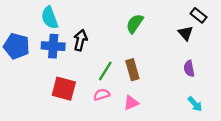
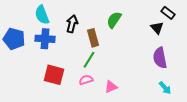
black arrow: (80, 40) -> (72, 24), moved
purple semicircle: (189, 69) -> (160, 58), size x1.5
brown rectangle: (132, 70) -> (93, 38), moved

